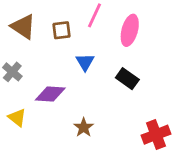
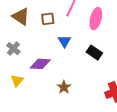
yellow triangle: (17, 117) -> (17, 81), turned 32

